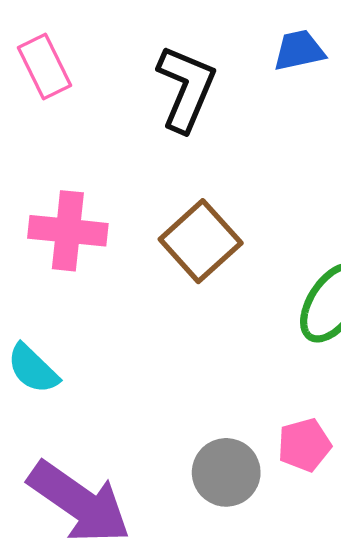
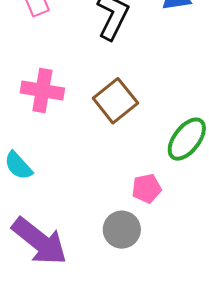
pink pentagon: (304, 445) -> (147, 188), moved

